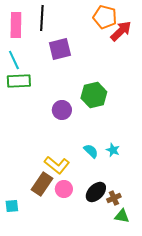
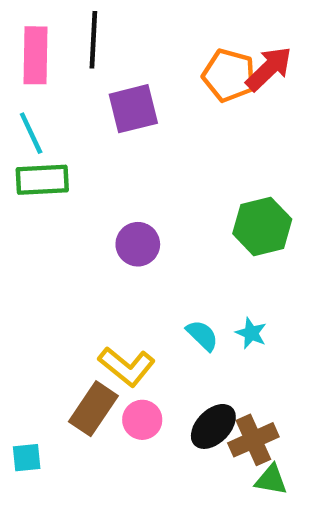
orange pentagon: (105, 17) -> (229, 75), moved
green hexagon: (94, 95) -> (262, 226), moved
brown cross: (114, 198) -> (253, 440), size x1.5

